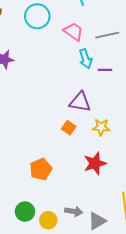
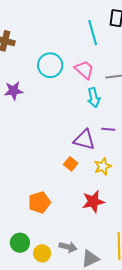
cyan circle: (37, 16) -> (50, 65), moved
purple line: (105, 70) -> (108, 129), moved
yellow star: (101, 127) -> (103, 166), turned -30

